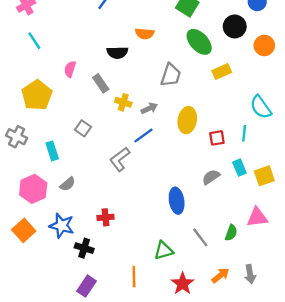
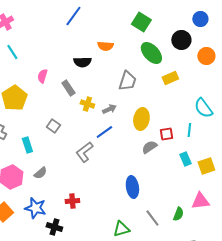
gray semicircle: (211, 177) -> (149, 147), moved

